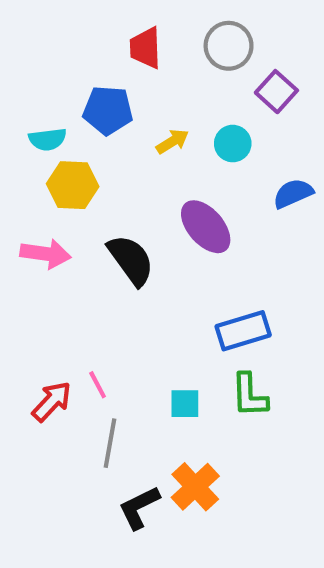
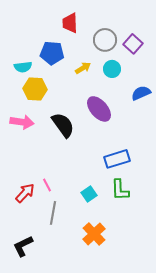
gray circle: (229, 46) -> (105, 40), moved
cyan square: (185, 404) -> (89, 194), turned -35
black L-shape: (139, 508) -> (23, 246), moved

